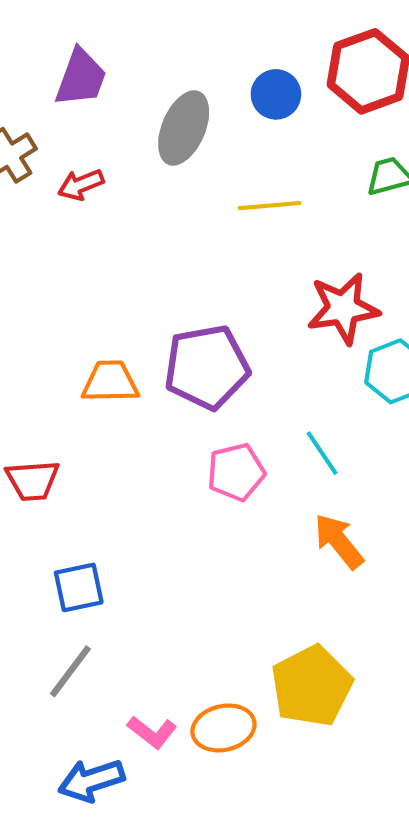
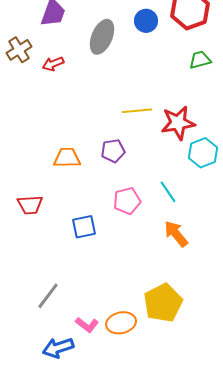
yellow line: (270, 206) -> (137, 111), moved
purple pentagon: (207, 367) -> (113, 151), size x0.6
blue square: (79, 587) -> (84, 227), moved

